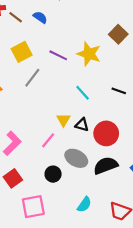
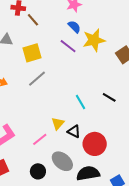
blue semicircle: (40, 17) -> (74, 27), moved
yellow star: (89, 54) -> (94, 40), moved, turned 30
purple line: (58, 55) -> (68, 46), moved
black line: (119, 91) -> (109, 97), moved

